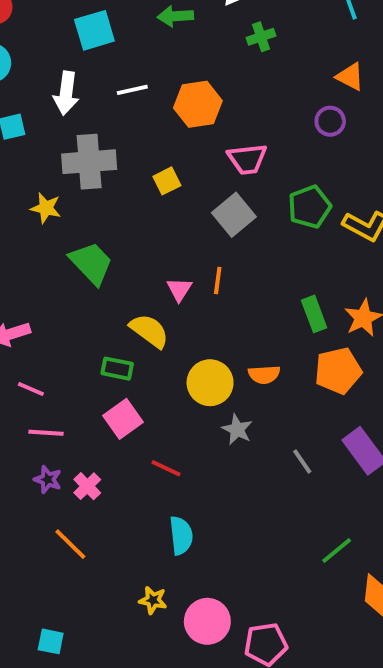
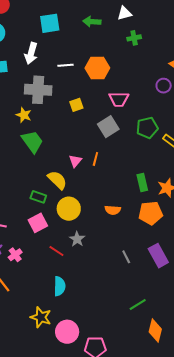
white line: (132, 90) -> (65, 65), moved
yellow star: (46, 208) -> (24, 115), moved
yellow circle: (210, 383) -> (69, 209), moved
gray star: (237, 429) -> (77, 239), moved
yellow star: (153, 600) -> (41, 317), size x1.5

